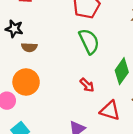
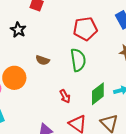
brown semicircle: (29, 47) -> (43, 60), moved

